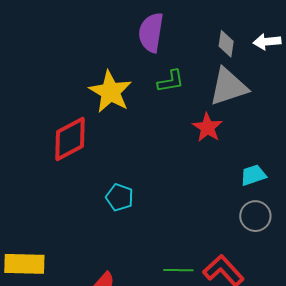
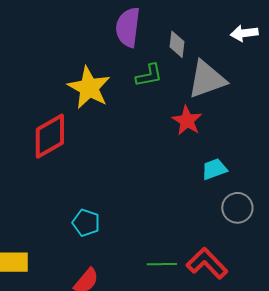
gray diamond: (226, 44) -> (177, 44), moved
cyan trapezoid: (253, 175) -> (214, 169), moved
cyan pentagon: (120, 197) -> (86, 223), moved

